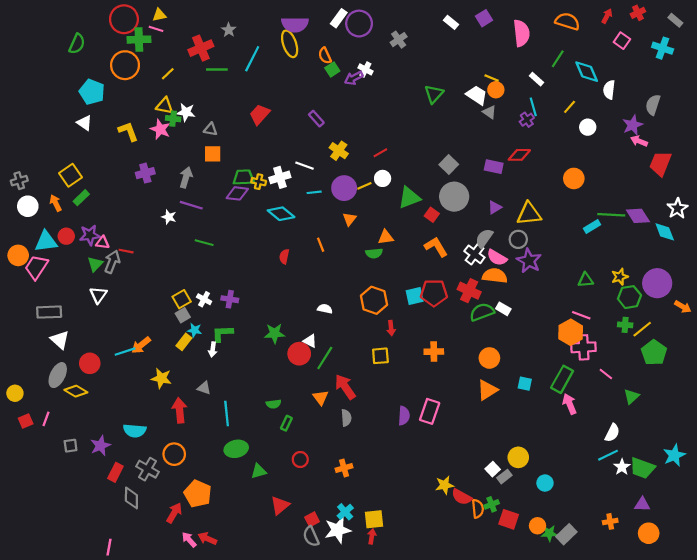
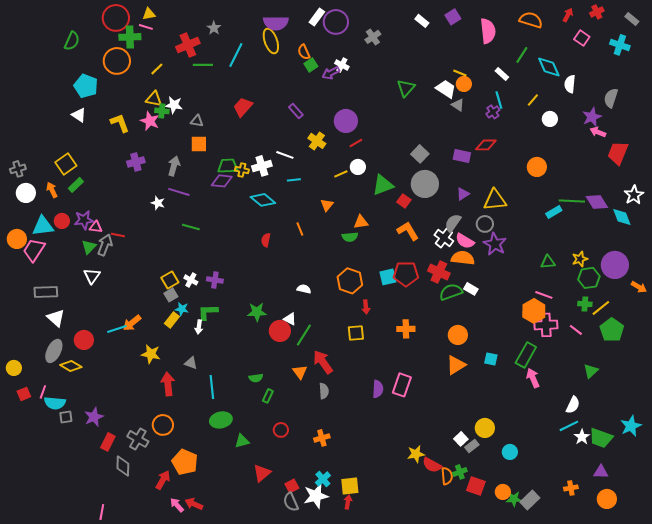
purple circle: (344, 188) -> (346, 121), moved
pink line: (606, 374) -> (576, 330), moved
cyan semicircle: (135, 431) -> (55, 403), moved

